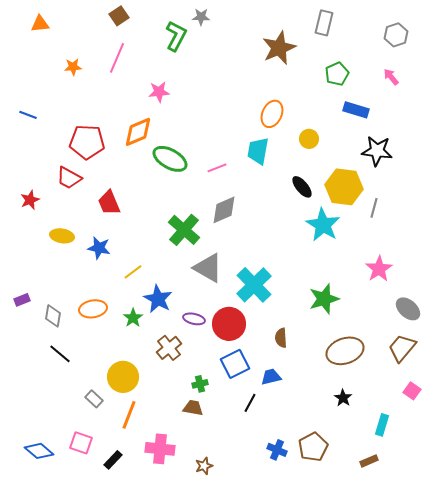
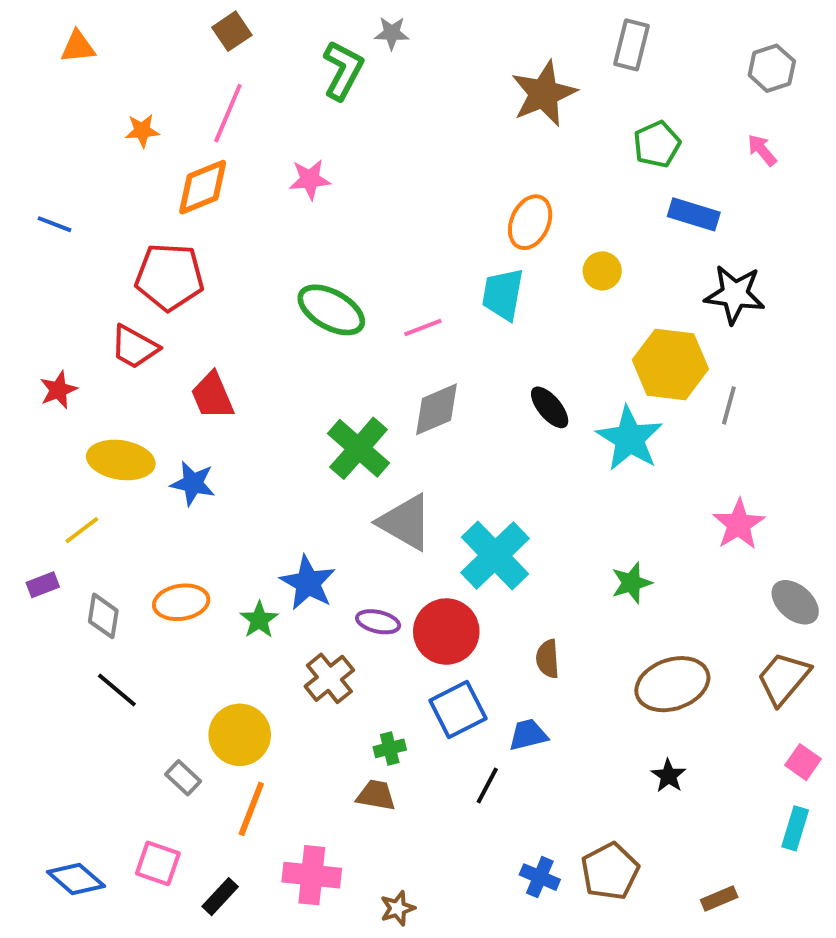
orange diamond: (138, 132) -> (203, 187), moved
black ellipse: (302, 187) -> (550, 407), moved
yellow ellipse: (62, 236) -> (121, 460), size x1.4
yellow line: (133, 272) -> (82, 530), moved
green star: (324, 299) -> (631, 583), size x0.7
cyan rectangle: (382, 425) -> (795, 828), moved

